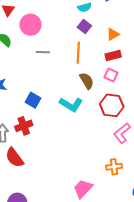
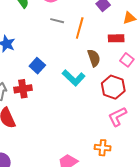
orange line: (78, 53) -> (80, 28), moved
red rectangle: (113, 56) -> (116, 38), moved
pink square: (111, 75) -> (127, 60), moved

